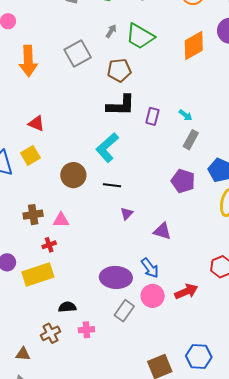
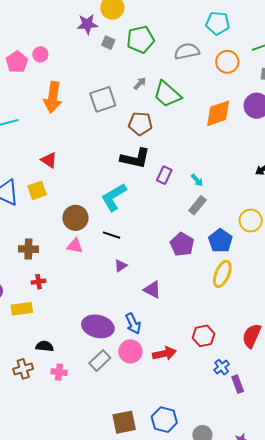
pink triangle: (61, 220) -> (75, 246), moved
yellow rectangle: (38, 274) -> (22, 309), size x0.7

